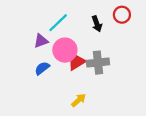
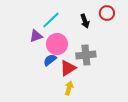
red triangle: (76, 61) -> (68, 68), moved
blue semicircle: (42, 68) -> (50, 60), moved
yellow arrow: (79, 100) -> (69, 88), turned -32

